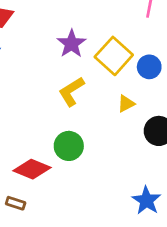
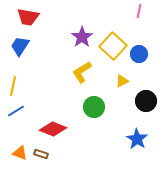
green circle: (69, 146) -> (94, 107), moved
blue star: (146, 200) -> (137, 139), moved

